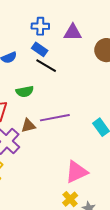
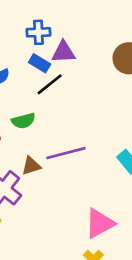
purple triangle: (73, 32) -> (63, 52), moved
black line: (46, 66) -> (50, 84), turned -65

